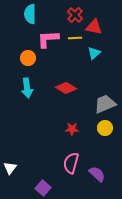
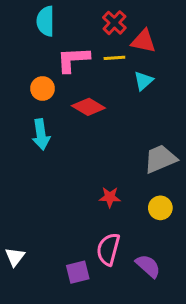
red diamond: (66, 88) -> (88, 107), moved
yellow circle: (105, 128) -> (160, 208), moved
purple square: (43, 188) -> (78, 272), moved, turned 35

